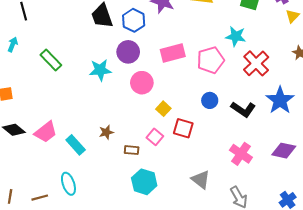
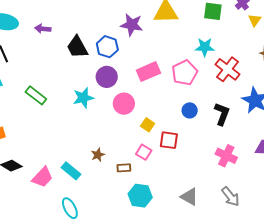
black L-shape: (243, 109) -> (222, 114), turned -95
pink trapezoid: (46, 132) -> (42, 177), moved
gray triangle: (201, 180) -> (189, 197), moved

